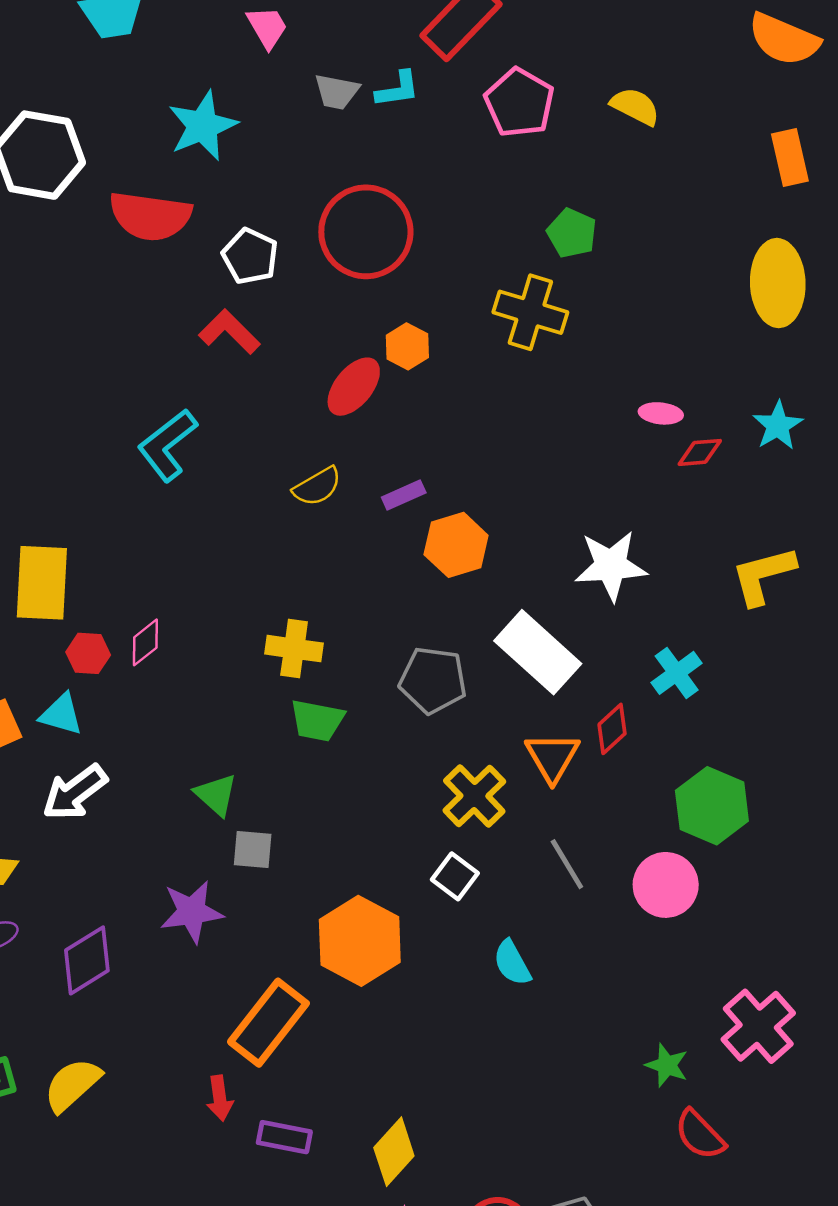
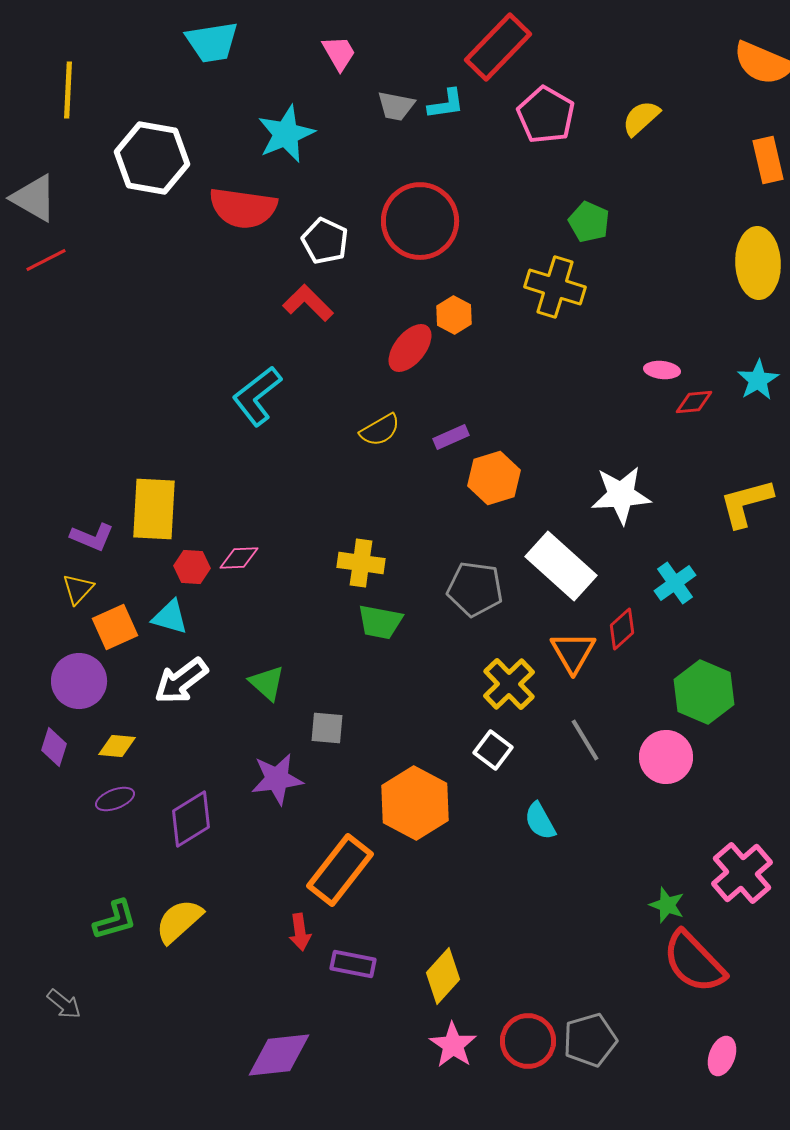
yellow semicircle: (635, 106) -> (641, 118), turned -69
pink diamond: (145, 642) -> (239, 558), turned 36
green triangle: (216, 795) -> (267, 683), moved
red semicircle: (700, 1135) -> (694, 962), size x1.5

